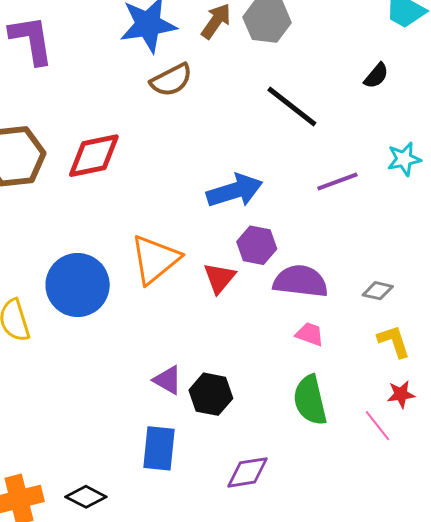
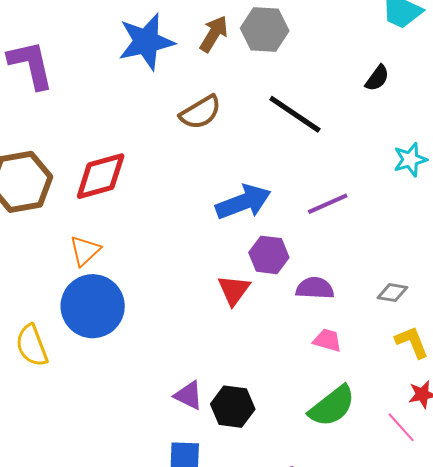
brown semicircle: (171, 80) -> (200, 112), moved
purple line: (337, 182) -> (328, 204), moved
orange triangle: (155, 259) -> (85, 251), moved, size x0.6
purple semicircle: (301, 281) -> (315, 288), size x0.7
green semicircle: (310, 400) -> (332, 406), turned -111

